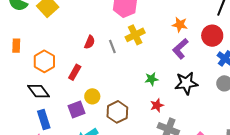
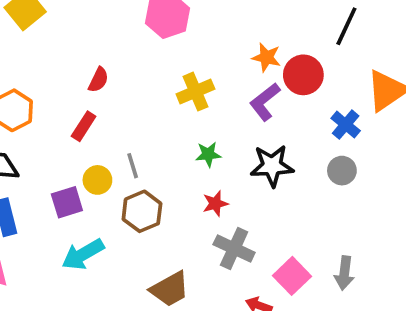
yellow cross: (135, 35) -> (195, 92), moved
red circle: (212, 36) -> (303, 75), moved
gray line: (112, 47) -> (133, 166), moved
red rectangle: (75, 72) -> (84, 126), moved

